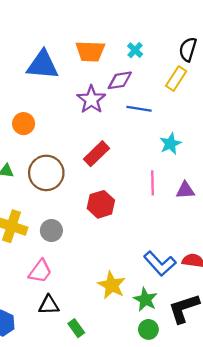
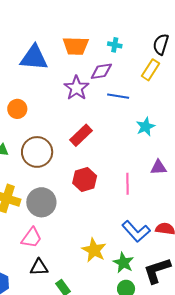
cyan cross: (135, 50) -> (115, 45), turned -32
pink line: (152, 183) -> (128, 184), moved
gray circle: (51, 231) -> (41, 202), size x1.5

